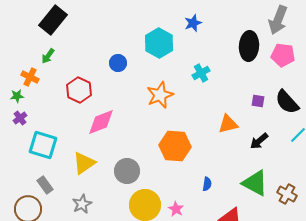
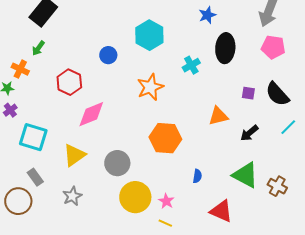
blue star: (193, 23) -> (207, 15), moved
black ellipse: (249, 46) -> (225, 48), moved

